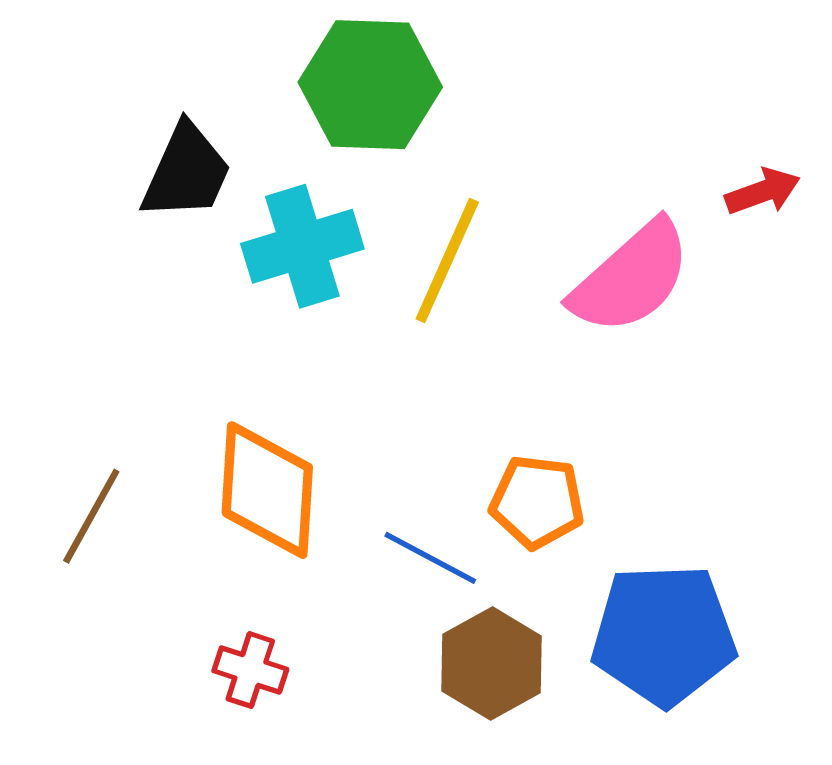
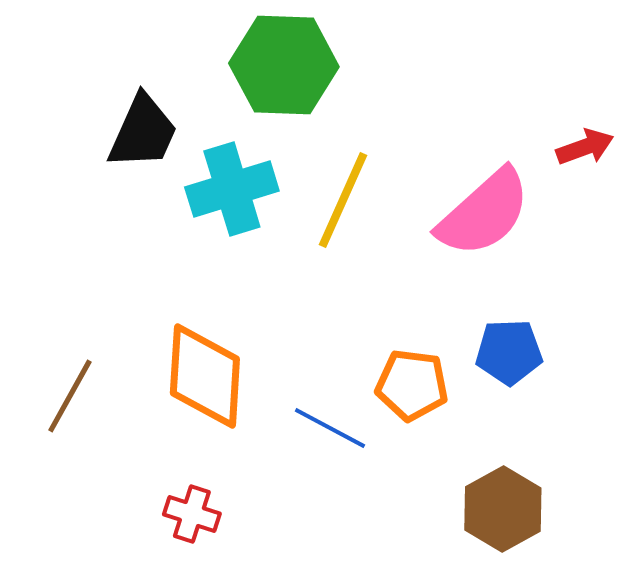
blue pentagon: (664, 635) -> (509, 352), moved, size x0.6
brown hexagon: (492, 663) -> (503, 509), moved

